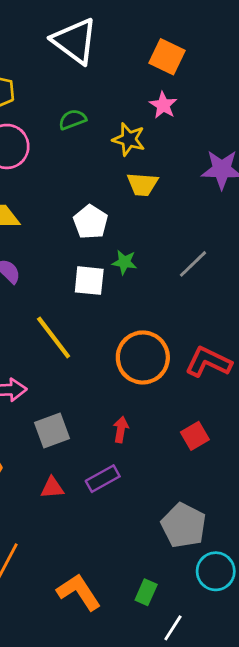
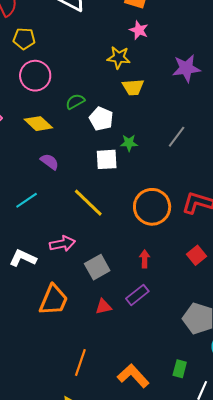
green semicircle: (72, 119) -> (75, 101), moved

